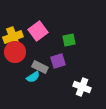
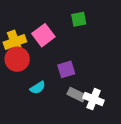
green square: (69, 40) -> (79, 19), moved
gray rectangle: (40, 67) -> (76, 95), moved

